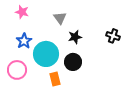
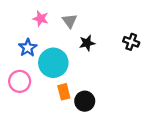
pink star: (22, 12) -> (41, 19), moved
black circle: (73, 62) -> (85, 101), moved

